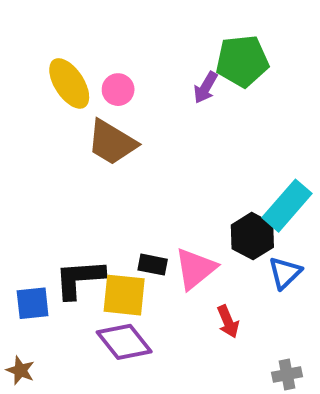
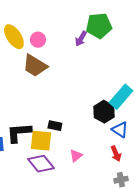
pink triangle: (195, 269) -> (76, 156), moved, size x0.6
blue triangle: (285, 273) -> (120, 130), turned -42
red arrow: (228, 322) -> (116, 154), moved

